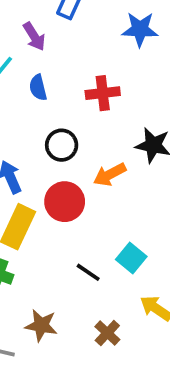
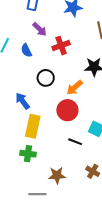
purple arrow: (34, 36) -> (40, 29), moved
red circle: (65, 202) -> (67, 110), moved

